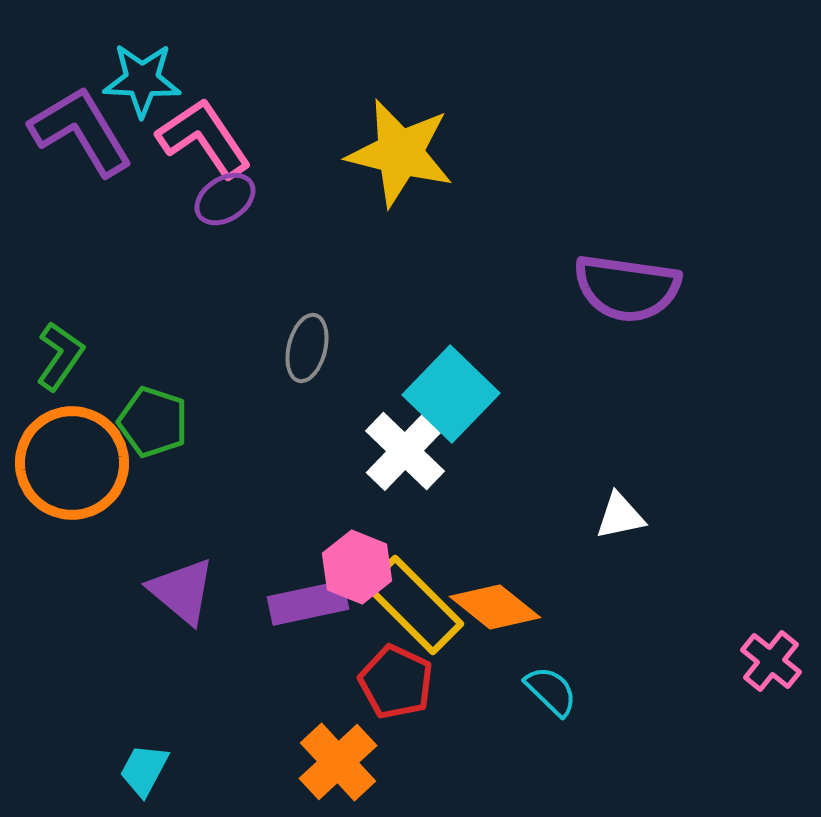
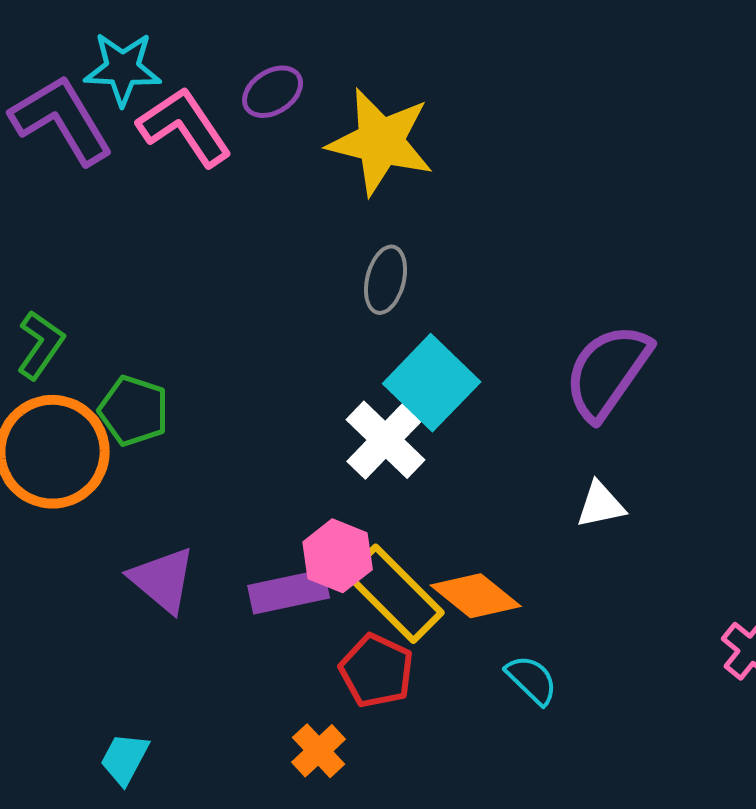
purple ellipse: (225, 199) -> (273, 92), moved
purple semicircle: (627, 288) -> (608, 372), moved, turned 117
gray ellipse: (307, 348) -> (386, 280), moved
orange cross: (338, 762) -> (319, 751), size x0.7

